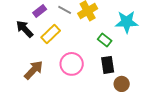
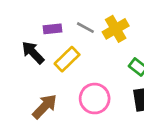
purple rectangle: (40, 11) -> (53, 29), turned 32

